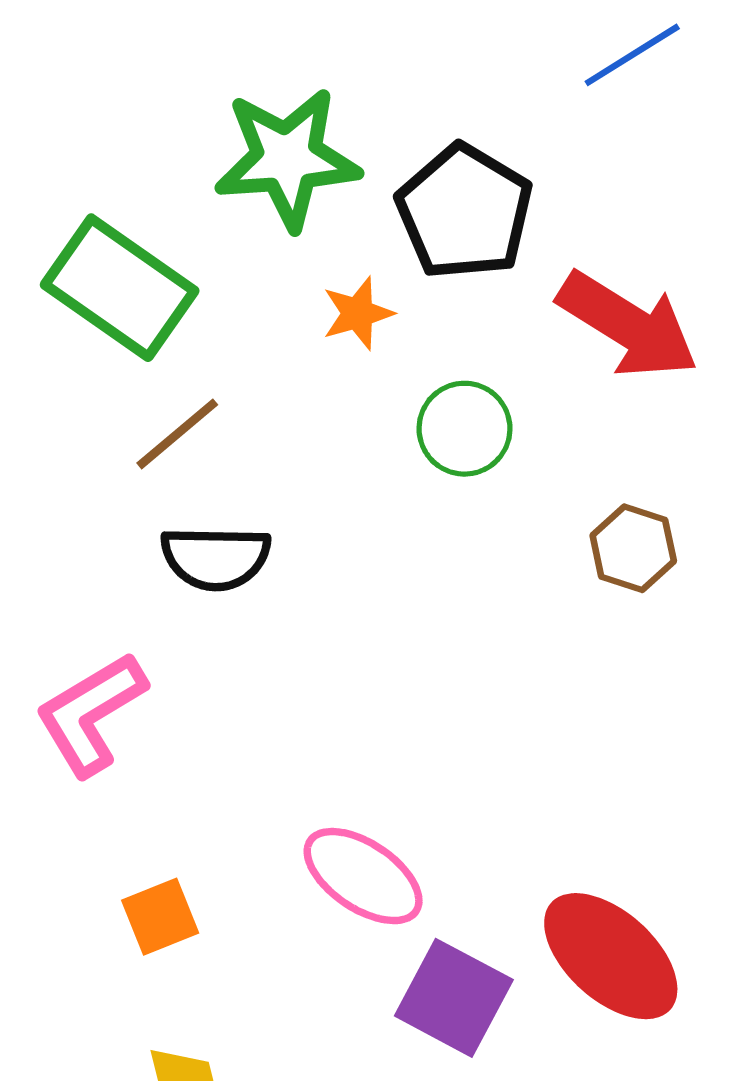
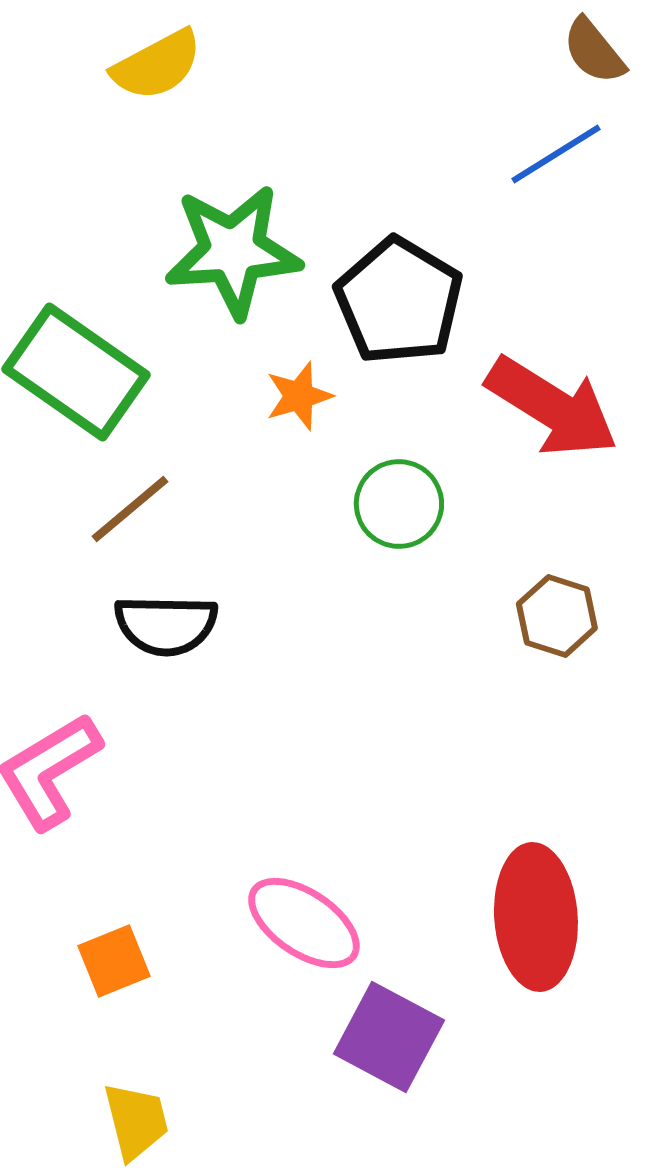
red ellipse: (611, 956) -> (536, 917), moved, turned 44

